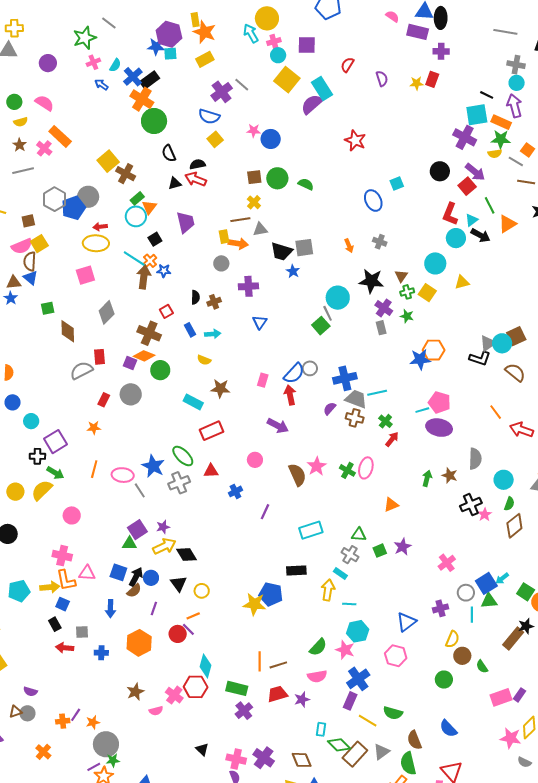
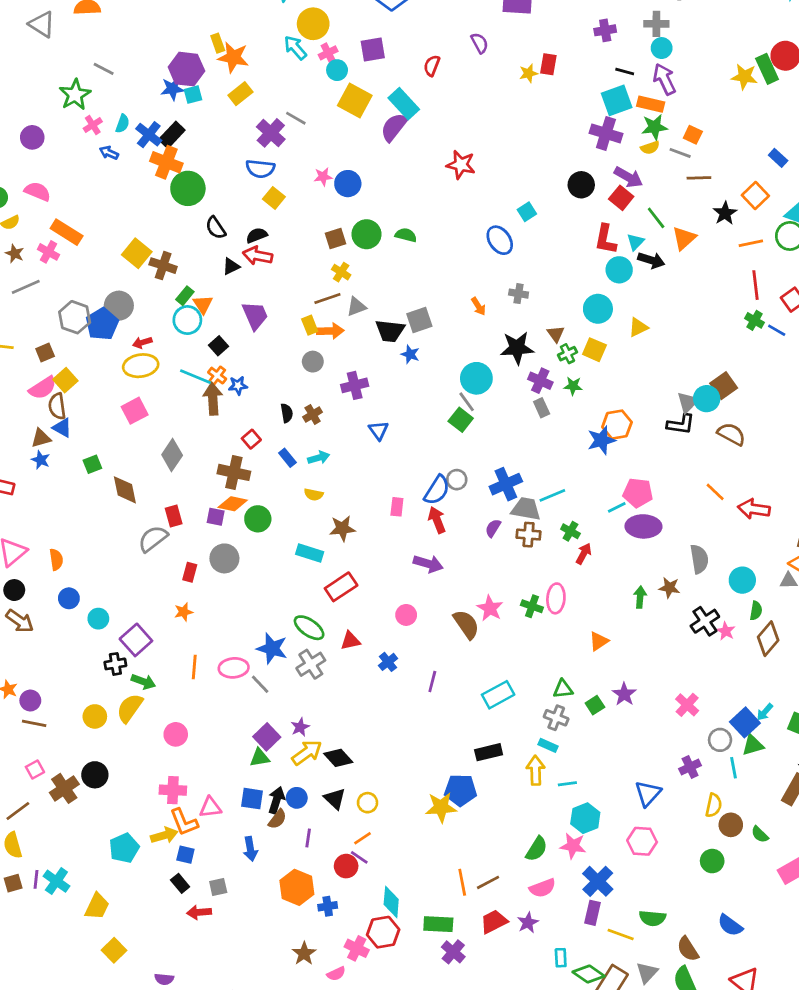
purple cross: (441, 51) -> (605, 30), moved
purple semicircle: (382, 79) -> (480, 43), moved
blue cross: (101, 653) -> (328, 906), moved

